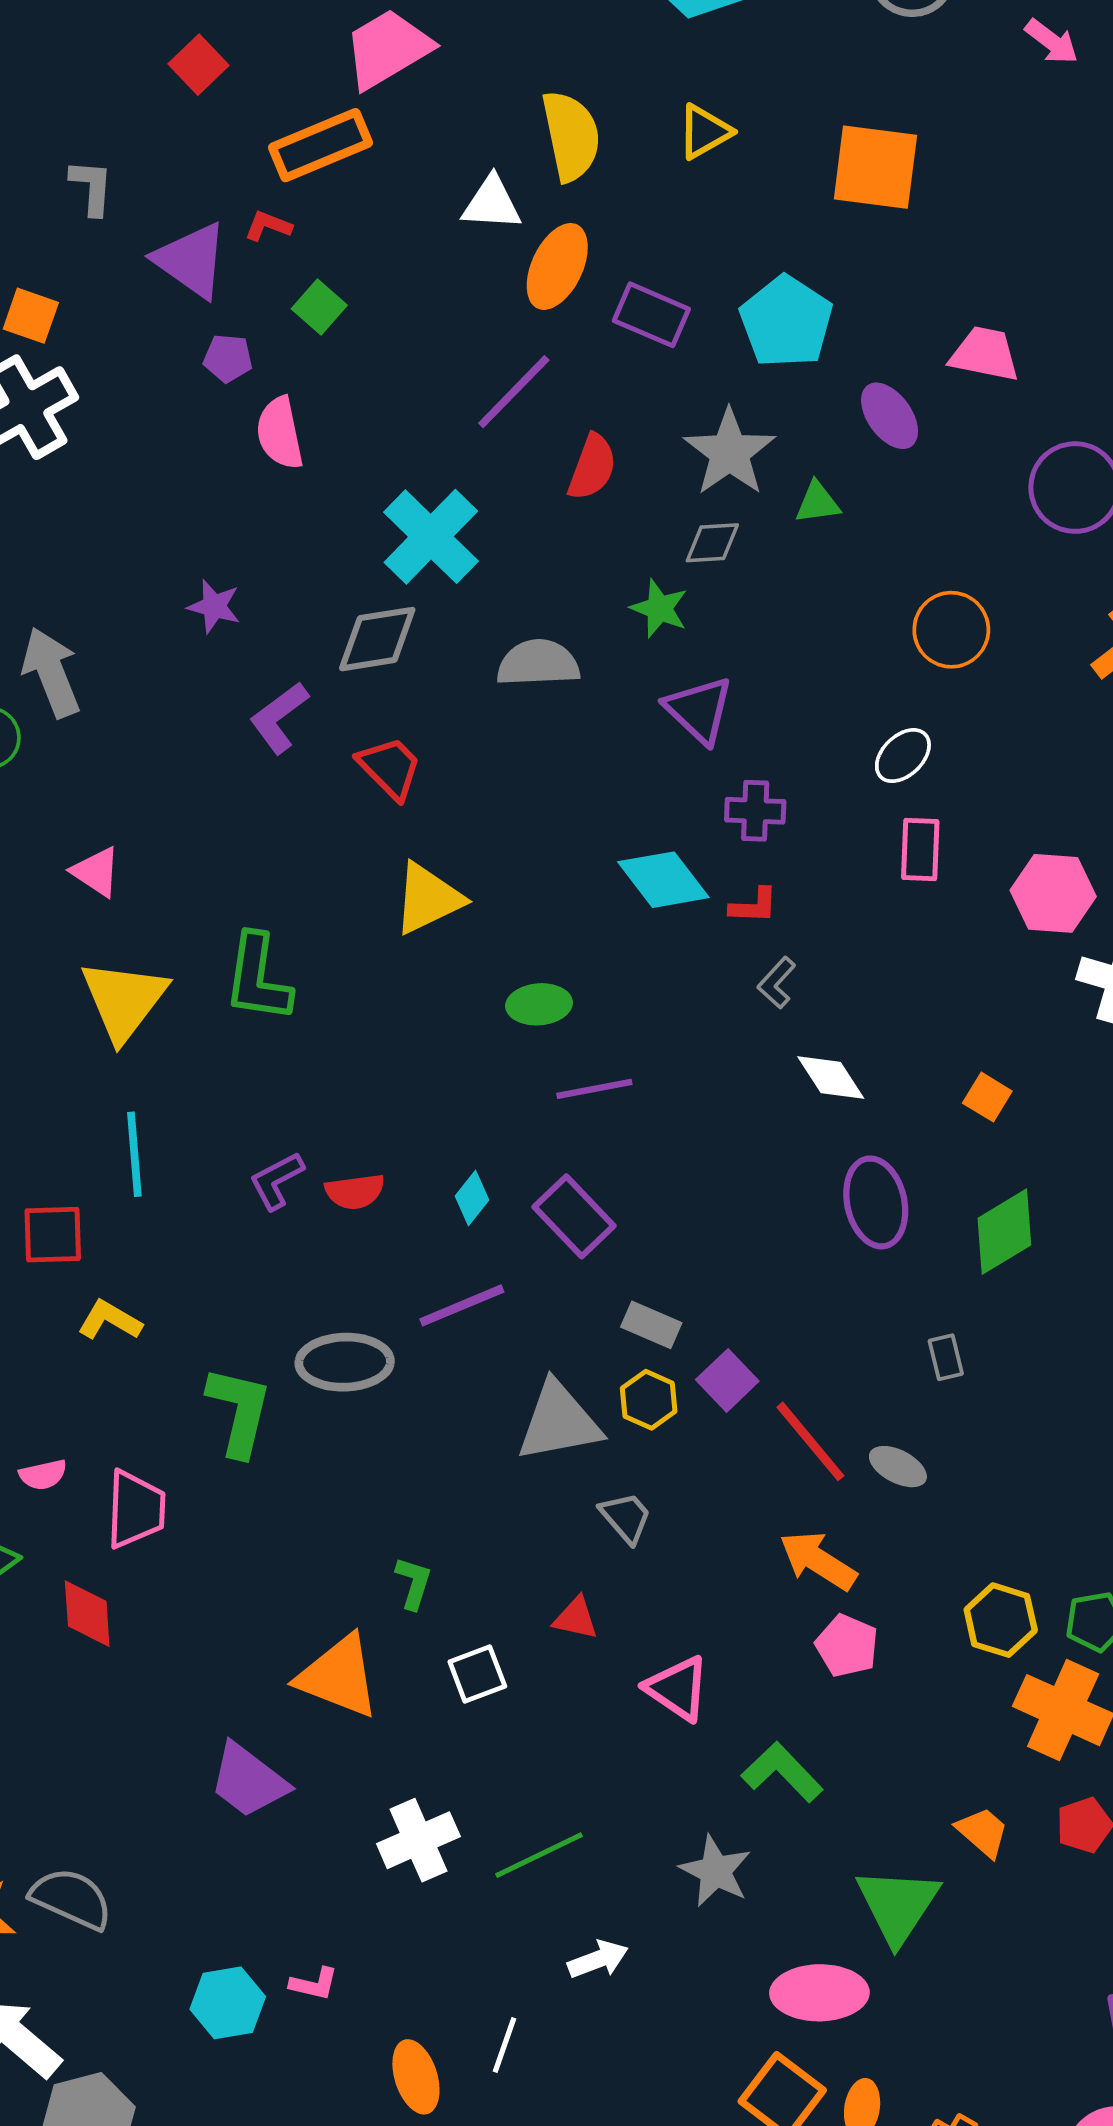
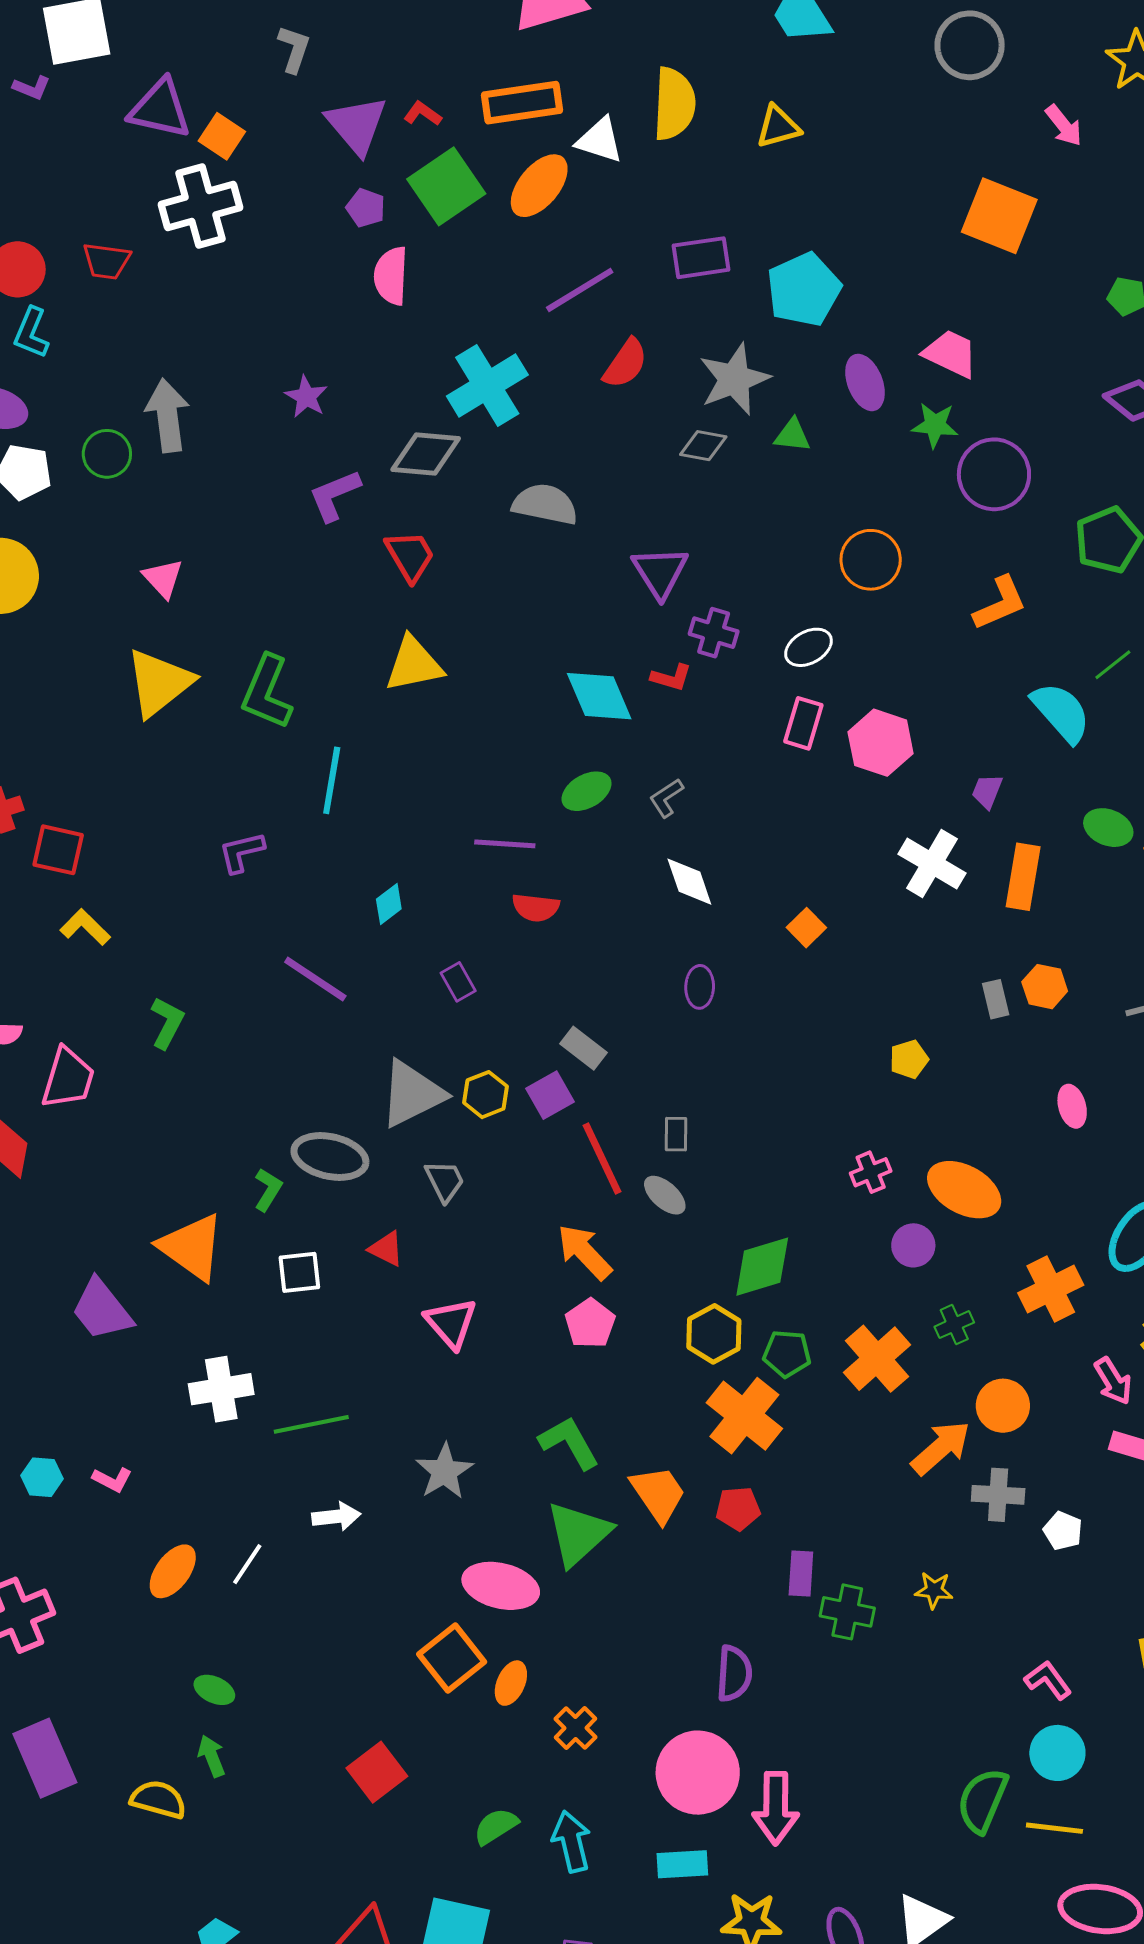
orange rectangle: (320, 145) -> (522, 103), moved
orange square: (875, 167) -> (999, 216), moved
orange ellipse: (557, 266) -> (539, 186), moved
green square: (319, 307) -> (446, 186), size x1.8
purple rectangle: (651, 315) -> (701, 258), turned -46
green star: (659, 608) -> (935, 425), moved, turned -30
purple cross: (755, 811) -> (714, 633), moved
pink hexagon: (1053, 893) -> (881, 743), moved
red L-shape: (754, 906) -> (671, 677), moved
green ellipse: (539, 1004) -> (587, 791), moved, turned -39
cyan line: (134, 1154) -> (332, 780), moved
red semicircle: (355, 1192) -> (536, 908), moved
purple ellipse: (876, 1202) -> (700, 987), size x0.6
purple rectangle: (574, 1216) -> (458, 982), moved, size x0.6
green diamond: (1004, 1232) -> (762, 1267), moved
purple line: (462, 1305) -> (315, 979), moved, turned 42
gray rectangle: (651, 1325) -> (584, 1048), moved
gray rectangle: (946, 1357) -> (676, 1134), moved
gray ellipse: (345, 1362) -> (330, 1156), moved
green L-shape: (239, 1411) -> (167, 1023), size x0.7
gray triangle: (559, 1422) -> (412, 1094), turned -30
green L-shape: (782, 1772) -> (569, 1443), moved
orange trapezoid: (983, 1832) -> (658, 1494), size x1.4
cyan hexagon: (228, 2003) -> (42, 1477), size x0.7
orange ellipse: (416, 2077) -> (173, 1571), turned 40

